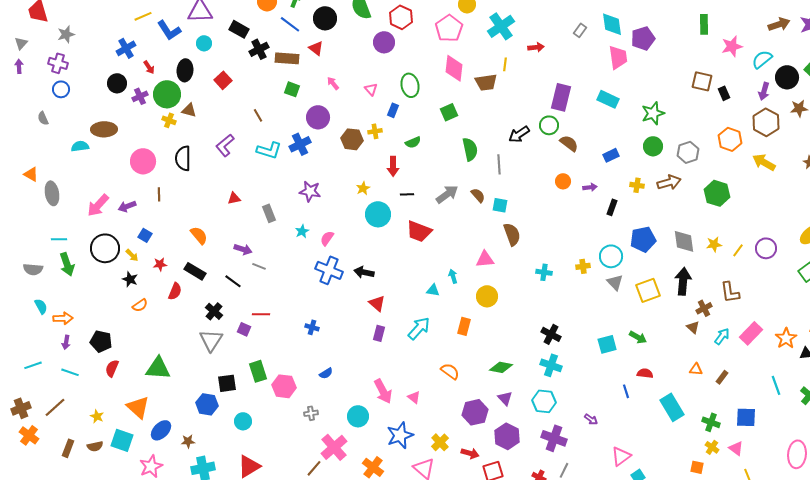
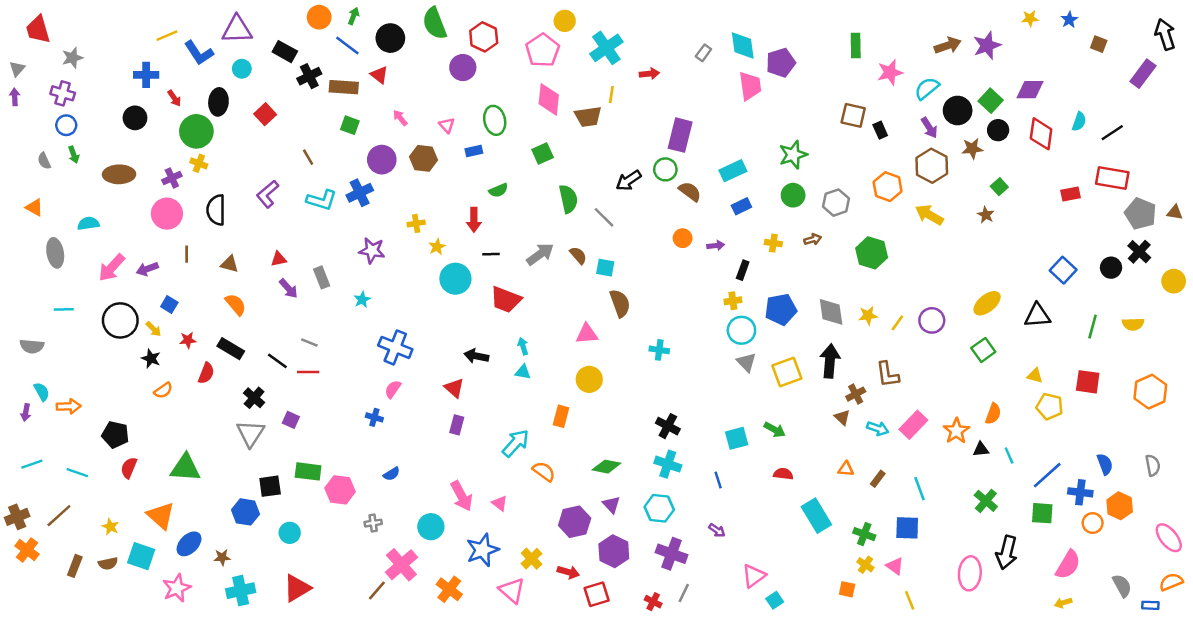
blue cross: (126, 48) -> (146, 75), turned 30
purple arrow: (764, 91) -> (929, 128), turned -48
purple cross: (140, 96) -> (172, 178), moved
cyan rectangle: (608, 99) -> (733, 171), moved, turned -50
brown triangle: (189, 110) -> (230, 264), moved
blue rectangle: (393, 110) -> (474, 151), turned 56
yellow cross: (375, 131) -> (416, 223), moved
brown hexagon: (352, 139) -> (424, 158), moved
cyan semicircle: (80, 146) -> (88, 223), moved
gray line: (499, 164) -> (604, 217), turned -42
orange triangle: (31, 174) -> (34, 207), moved
brown arrow: (669, 182) -> (813, 239), size x0.6
pink semicircle: (327, 238) -> (393, 389), moved
purple arrow: (243, 249) -> (288, 289), moved, turned 30
green arrow: (67, 264) -> (74, 155), moved, size x0.6
yellow cross: (583, 266) -> (733, 301), moved
black arrow: (364, 272) -> (476, 356), moved
cyan arrow: (453, 276) -> (523, 346), moved
red line: (261, 314) -> (308, 372), moved
cyan arrow: (419, 328) -> (516, 443), moved
cyan arrow: (722, 336) -> (878, 428), turned 72
purple arrow: (66, 342) -> (26, 413), moved
green rectangle: (258, 371) -> (308, 471), turned -65
cyan line: (776, 385) -> (919, 489), moved
blue line: (626, 391) -> (718, 480), moved

